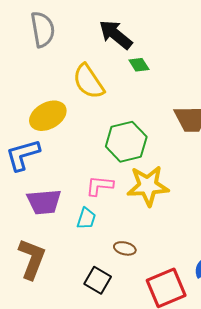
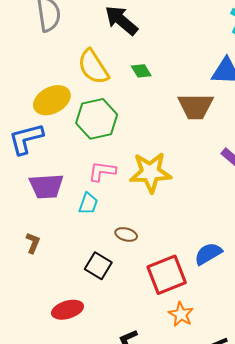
green diamond: (139, 65) -> (141, 71), moved
green hexagon: (126, 142) -> (97, 119), moved
brown L-shape: (32, 259) -> (33, 243), size x0.5

